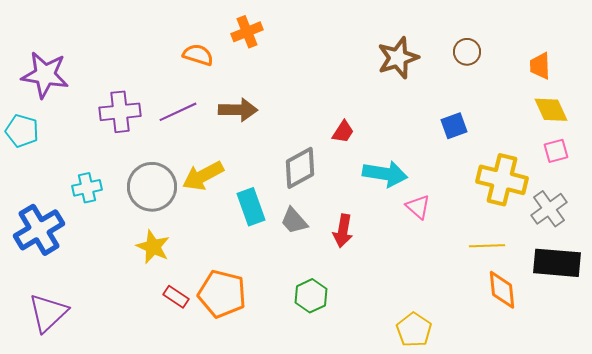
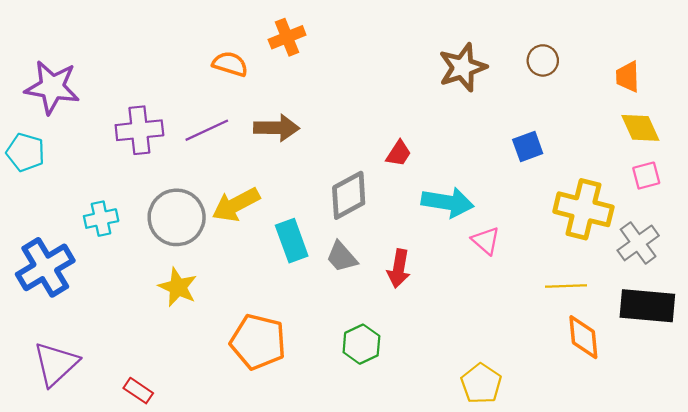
red rectangle: (176, 297) -> (138, 391), moved

